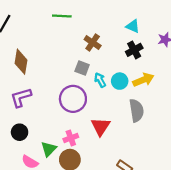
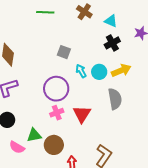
brown cross: (93, 43) -> (84, 12), moved
gray square: (82, 68) -> (64, 52), moved
pink cross: (71, 138) -> (57, 113), moved
green triangle: (49, 149) -> (34, 135), turned 35

